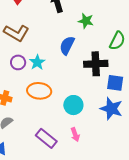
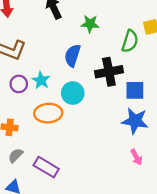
cyan circle: (73, 105) -> (73, 93), moved
pink arrow: (75, 135) -> (136, 157), moved
purple rectangle: (46, 138) -> (46, 167), moved

